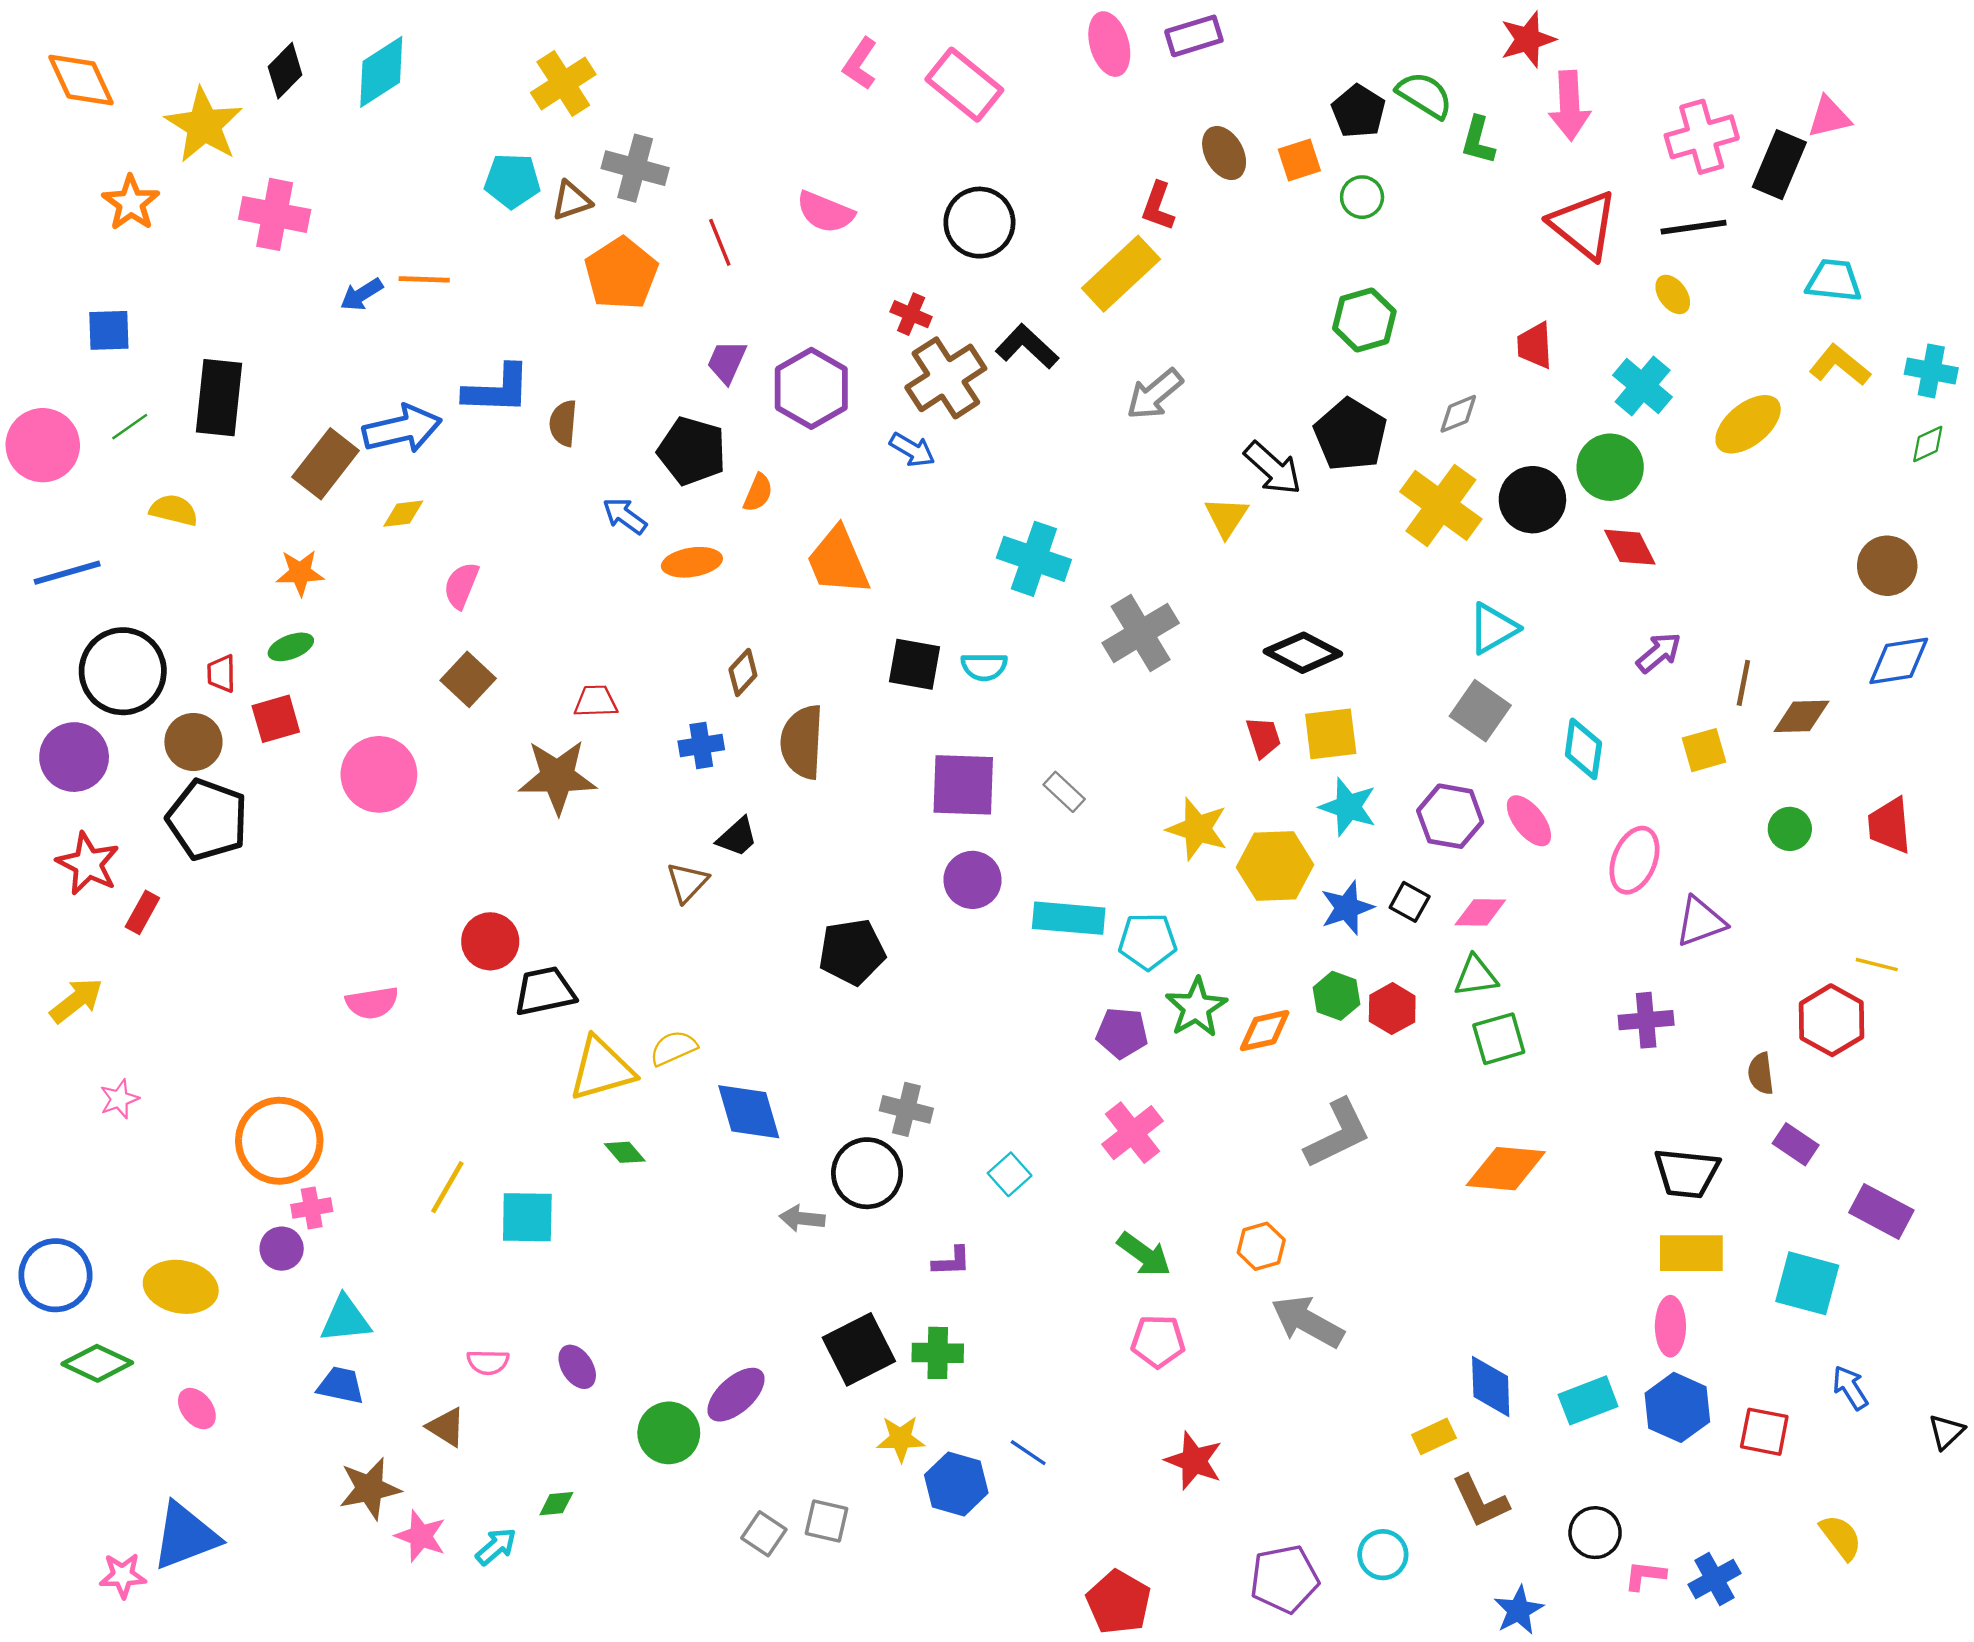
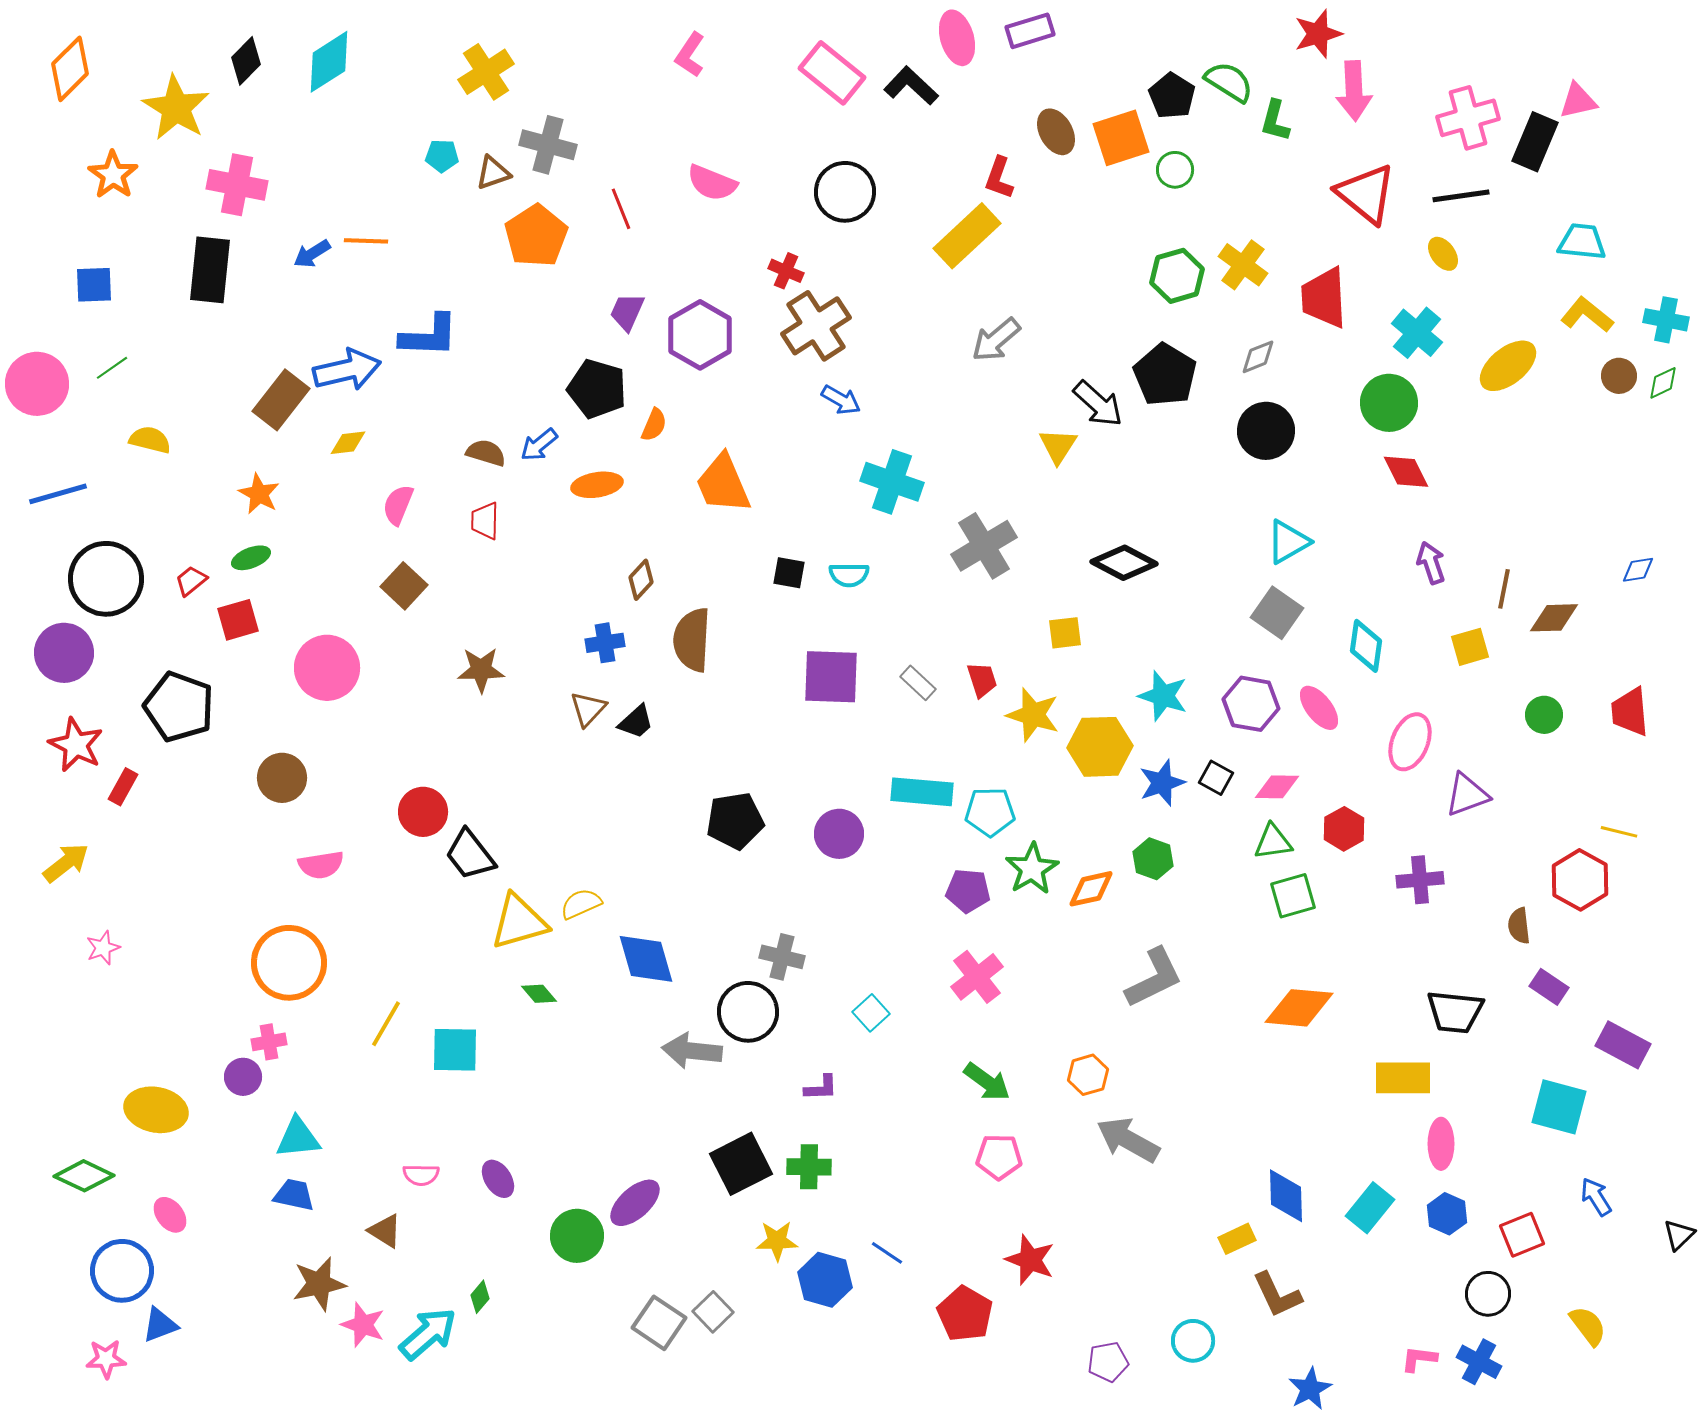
pink L-shape: (860, 64) -> (690, 55), moved
orange diamond: (81, 80) -> (70, 69), turned 70
orange square: (1299, 160) -> (1121, 138), size x1.5
cyan pentagon: (512, 181) -> (442, 156), size x0.7
red trapezoid: (1535, 345) -> (1324, 298), size x1.5
black L-shape: (1027, 347) -> (911, 86), moved
black rectangle: (219, 398) -> (210, 270), moved
brown semicircle: (563, 423) -> (486, 453), moved, turned 102
blue arrow: (912, 450) -> (841, 400), moved
black circle: (1532, 500) -> (1266, 431), moved
yellow cross: (1441, 505) -> (1243, 265), moved, size x0.7
blue arrow: (625, 516) -> (539, 445), turned -75
brown circle: (1887, 566) -> (1619, 376), moved, size x0.7
orange star: (300, 573) -> (259, 494), turned 30
purple arrow: (1659, 653) -> (1431, 563), turned -69
blue diamond: (1899, 661) -> (1638, 570), size x0.6
black square: (915, 664) -> (789, 573), size x0.7
red trapezoid: (221, 674) -> (191, 581), turned 52
red trapezoid: (596, 701) -> (485, 521), moved, turned -87
yellow square: (1331, 734) -> (1065, 633), moved, size x0.7
red trapezoid: (1263, 737) -> (982, 680), moved
brown circle: (193, 742) -> (282, 778), moved
brown star: (557, 777) -> (481, 670), size x0.7
purple circle: (973, 880) -> (839, 834), moved
brown triangle: (687, 882) -> (588, 709), moved
black trapezoid: (545, 991) -> (470, 855), turned -116
red hexagon: (1392, 1009) -> (1344, 829), moved
orange circle: (279, 1141) -> (289, 963), moved
gray arrow: (802, 1218) -> (692, 1051), size x1.5
yellow rectangle: (1691, 1253) -> (1403, 1078), moved
blue circle: (56, 1275) -> (122, 1271), moved
cyan rectangle: (1588, 1400) -> (1370, 1208), turned -30
blue hexagon: (1677, 1407) -> (1447, 1214), size x0.7
red square: (1764, 1432) -> (1522, 1235), turned -33
green diamond: (556, 1504) -> (480, 1297), turned -44
gray square: (826, 1521) -> (713, 1312), turned 33
black circle: (1595, 1533) -> (1488, 1294), moved
gray square: (764, 1534) -> (659, 1323), size x1.4
blue triangle: (185, 1536) -> (160, 1325), size x0.6
cyan arrow: (496, 1547) -> (428, 1334), size x1.6
purple pentagon: (1284, 1579) -> (1108, 1362), size x0.7
blue cross: (1714, 1579) -> (1479, 1362), turned -33
red pentagon: (1119, 1602) -> (965, 1314), moved

